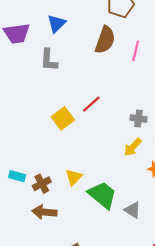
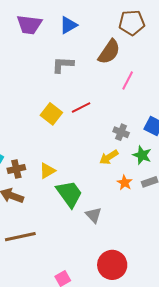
pink line: (136, 51) -> (128, 81), moved
gray L-shape: (49, 60) -> (63, 65), moved, turned 75
yellow square: (63, 118) -> (51, 114), turned -30

